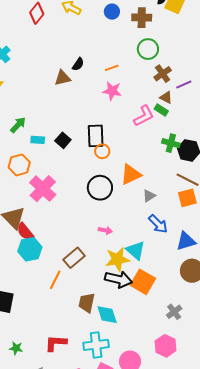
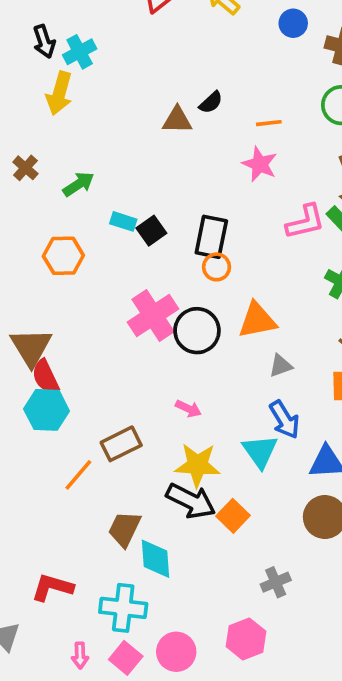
cyan rectangle: (38, 140) -> (123, 221), moved
pink cross: (43, 189) -> (153, 316), moved
cyan triangle: (136, 250) -> (260, 451), moved
orange square: (143, 282) -> (233, 516), size x0.7

